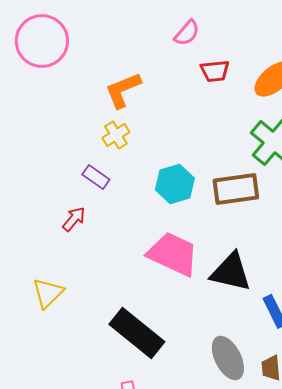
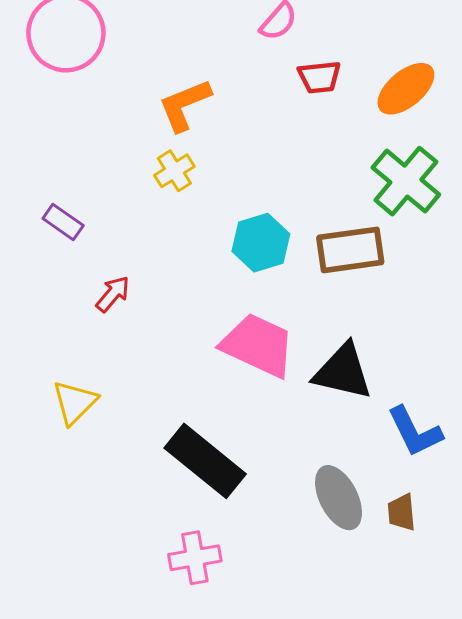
purple rectangle: (96, 177) -> (63, 222), moved

